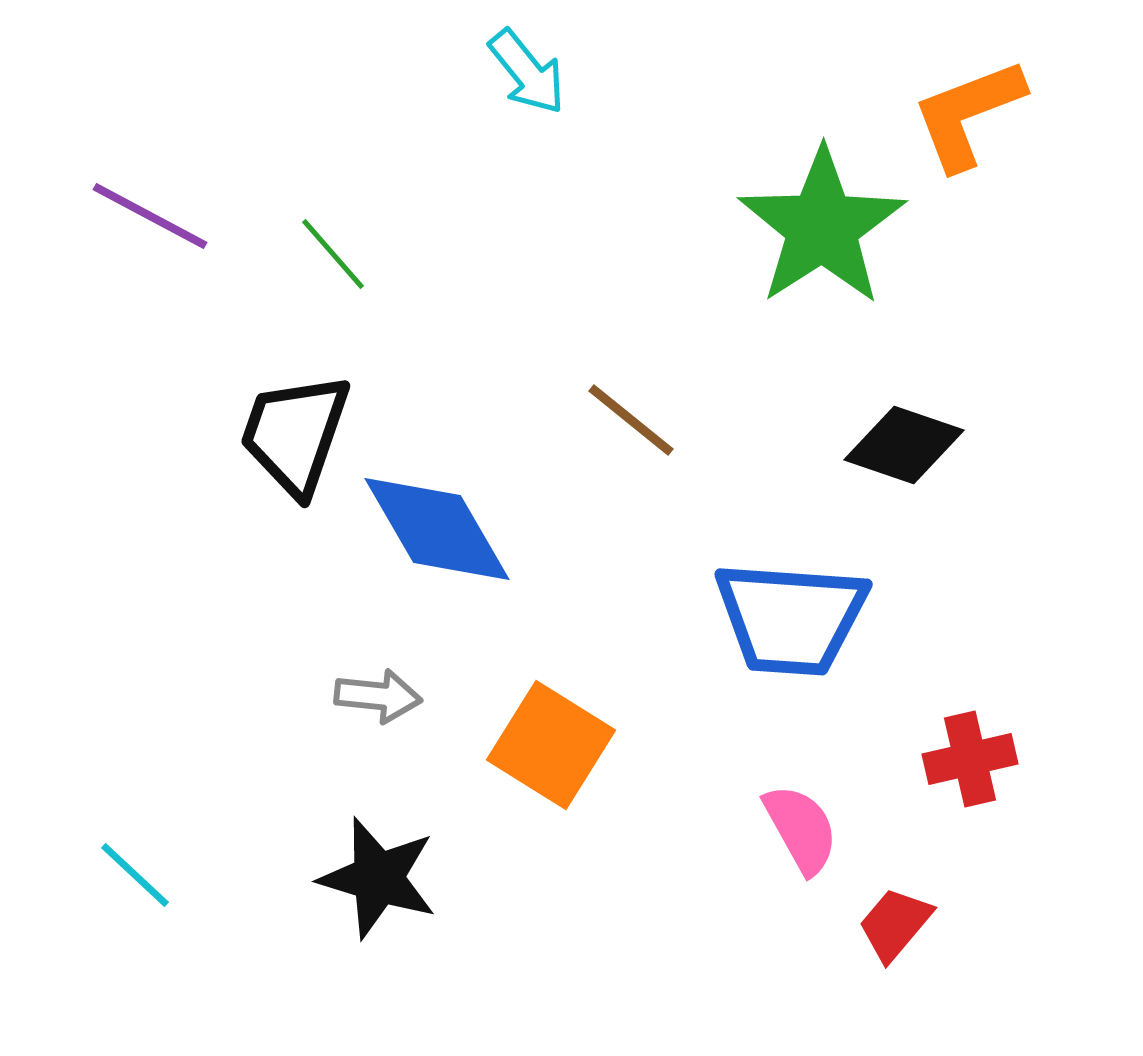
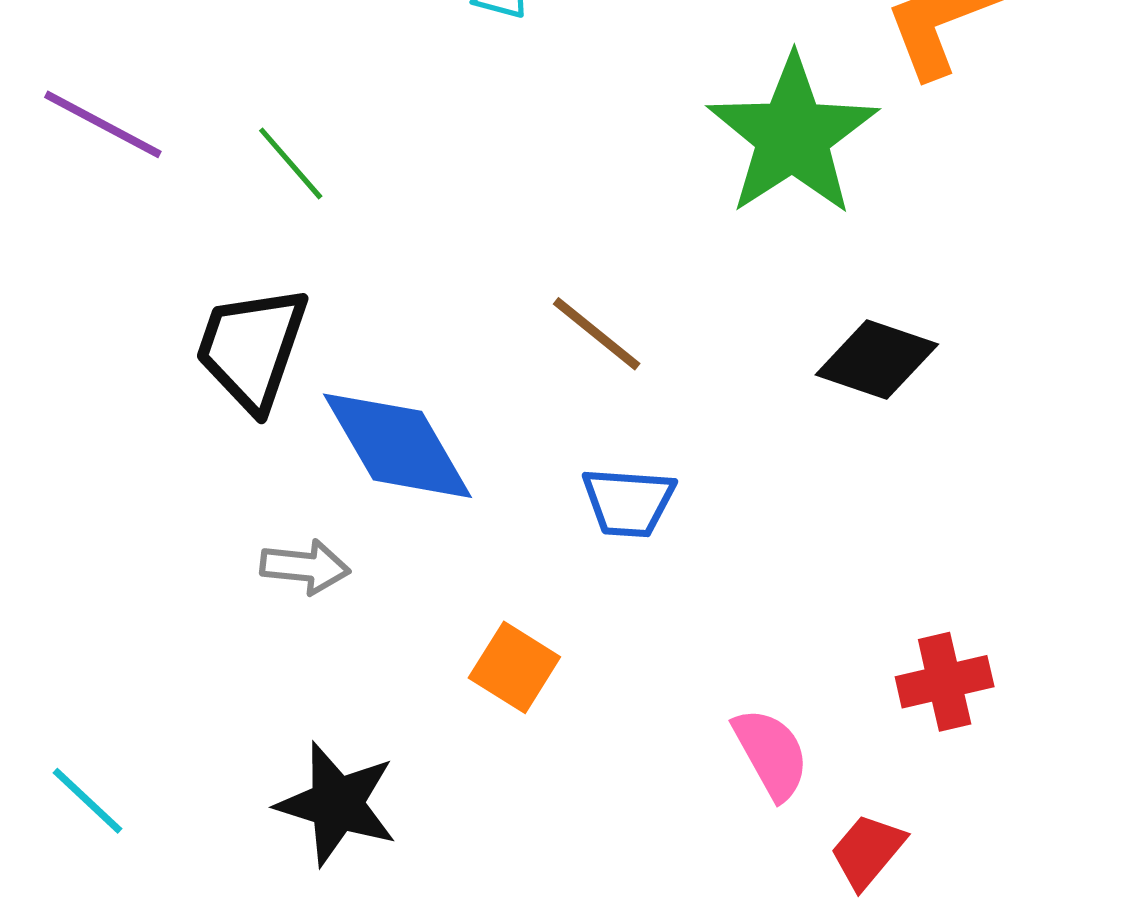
blue trapezoid: (791, 618) -> (628, 502), moved, size x0.6
gray arrow: (378, 696) -> (305, 567), moved
orange square: (551, 745) -> (514, 667), size x0.7

